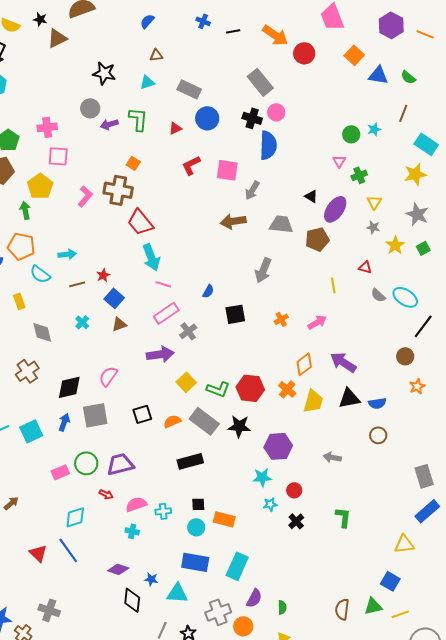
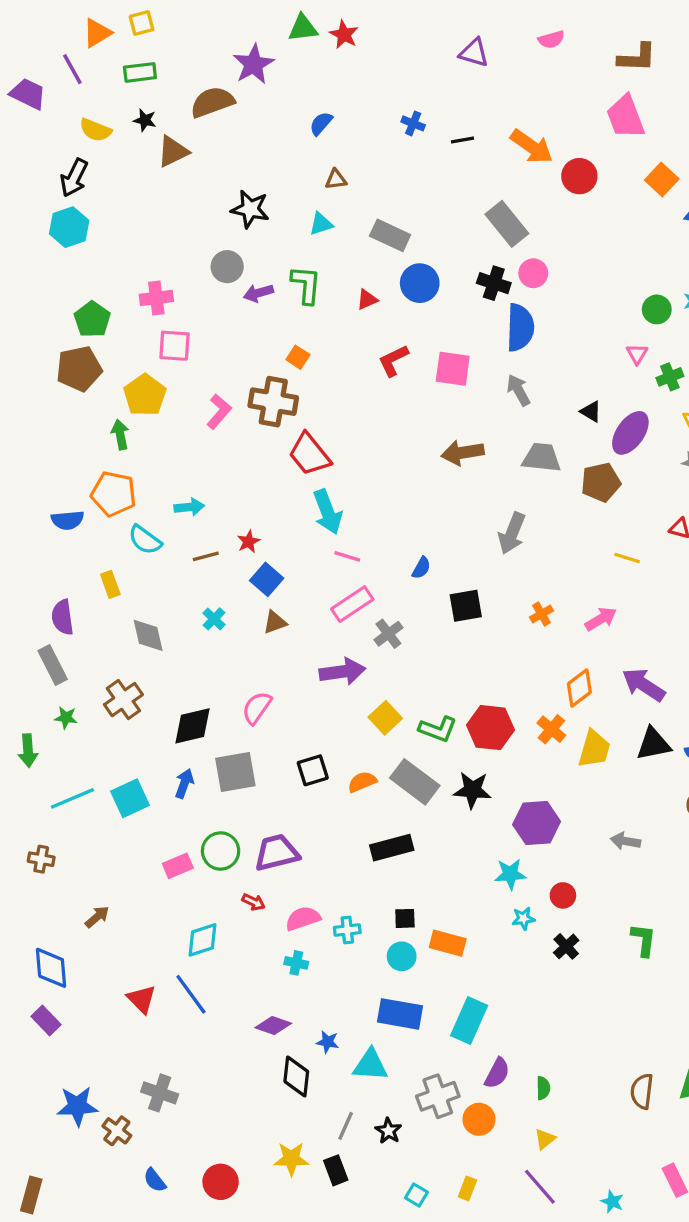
gray arrow: (252, 190) -> (518, 390), moved, turned 120
yellow line: (333, 285) -> (627, 558), turned -63

